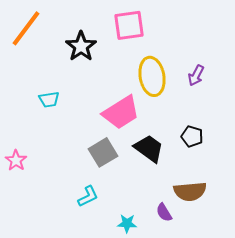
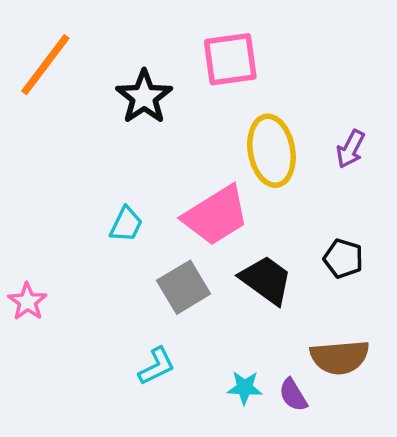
cyan trapezoid: (49, 99) -> (126, 224), moved, turned -55
cyan star: (127, 223) -> (245, 388), moved

